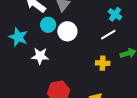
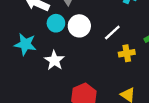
white line: (108, 35) -> (112, 32), moved
white star: (40, 56) -> (54, 60), turned -30

